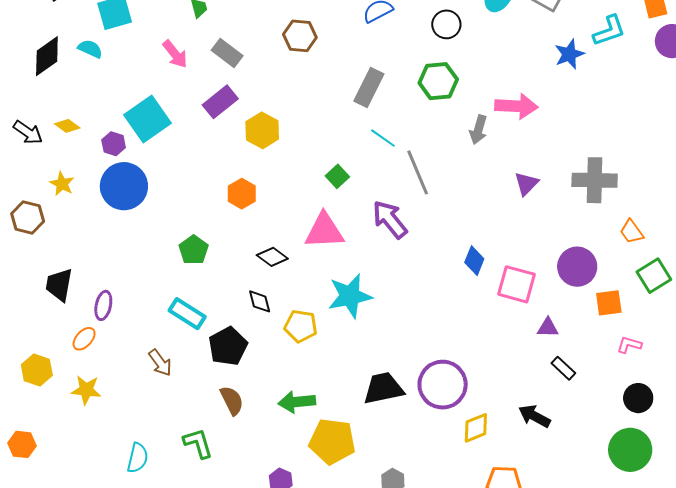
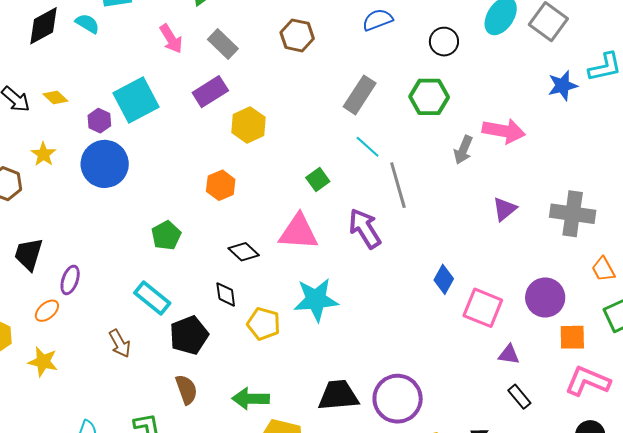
pink L-shape: (629, 345) -> (588, 381), size x1.8

